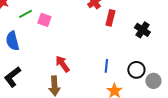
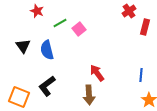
pink square: (44, 20) -> (79, 29), turned 32

